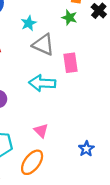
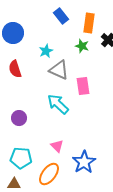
cyan arrow: (42, 83) -> (58, 104), turned 40
blue star: (86, 149) -> (84, 162), moved, size x1.6

